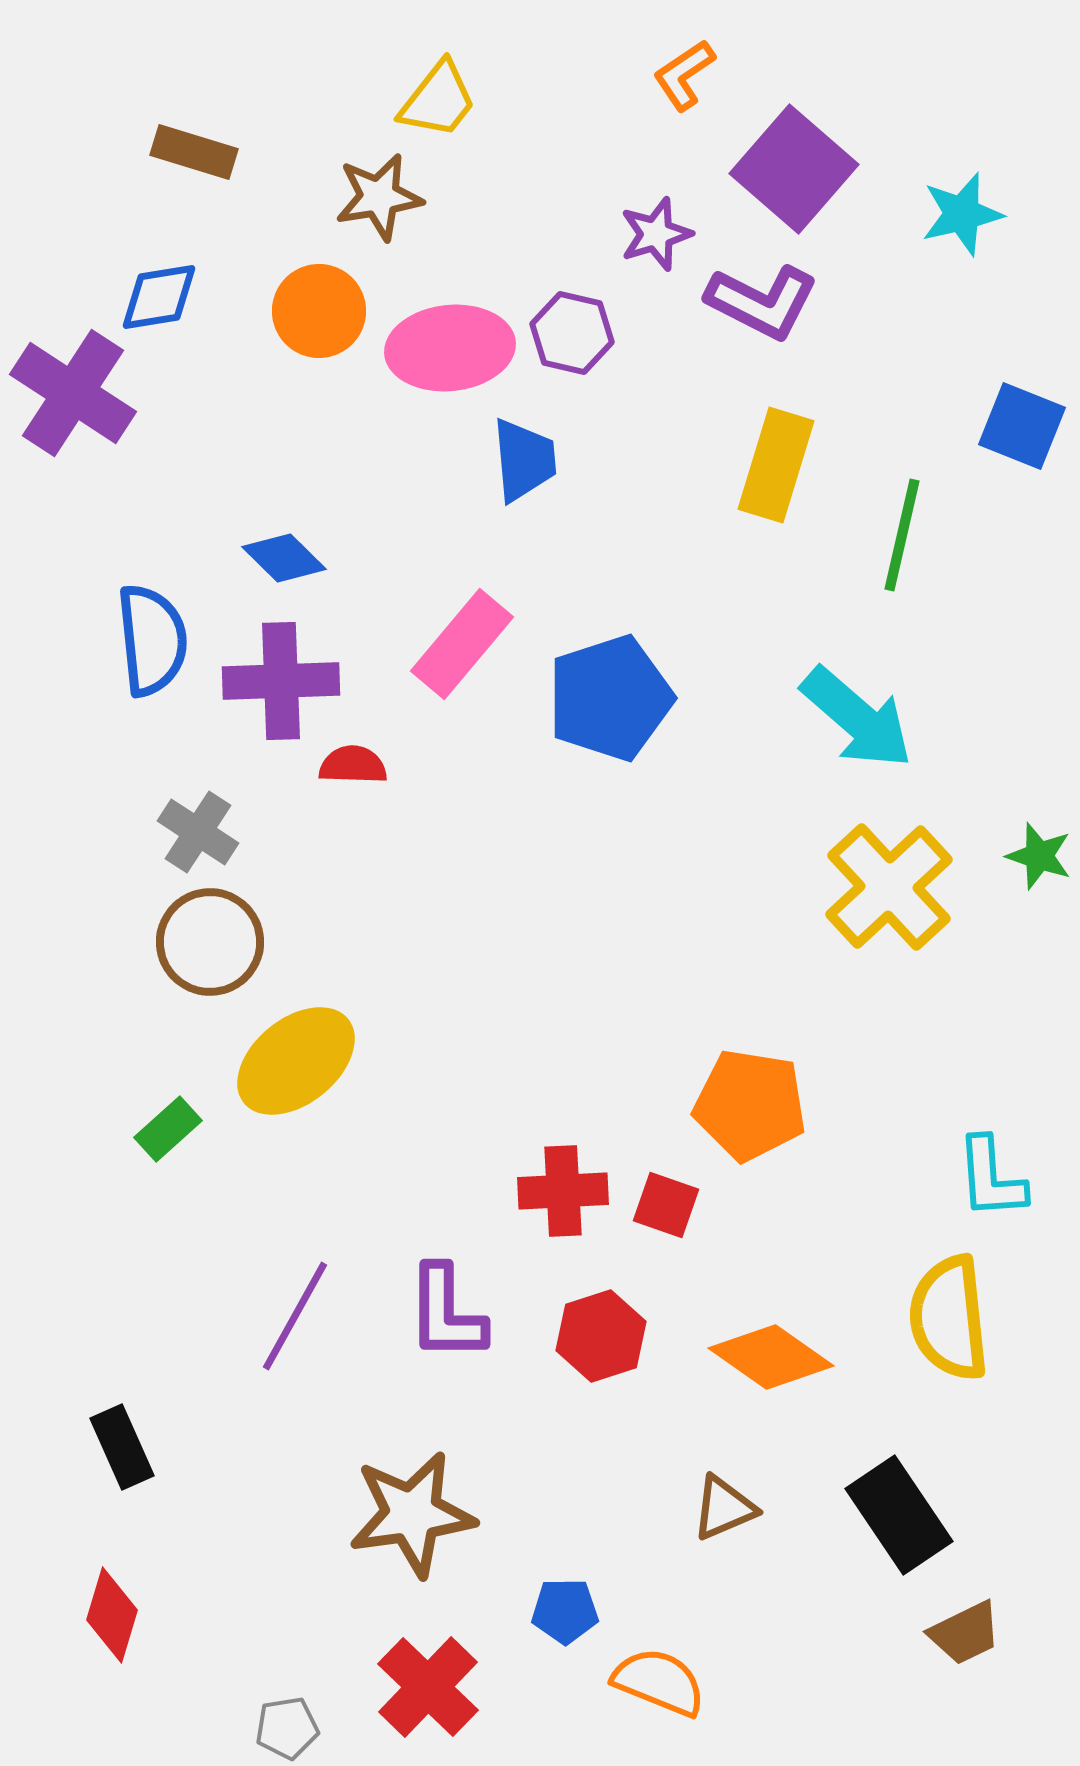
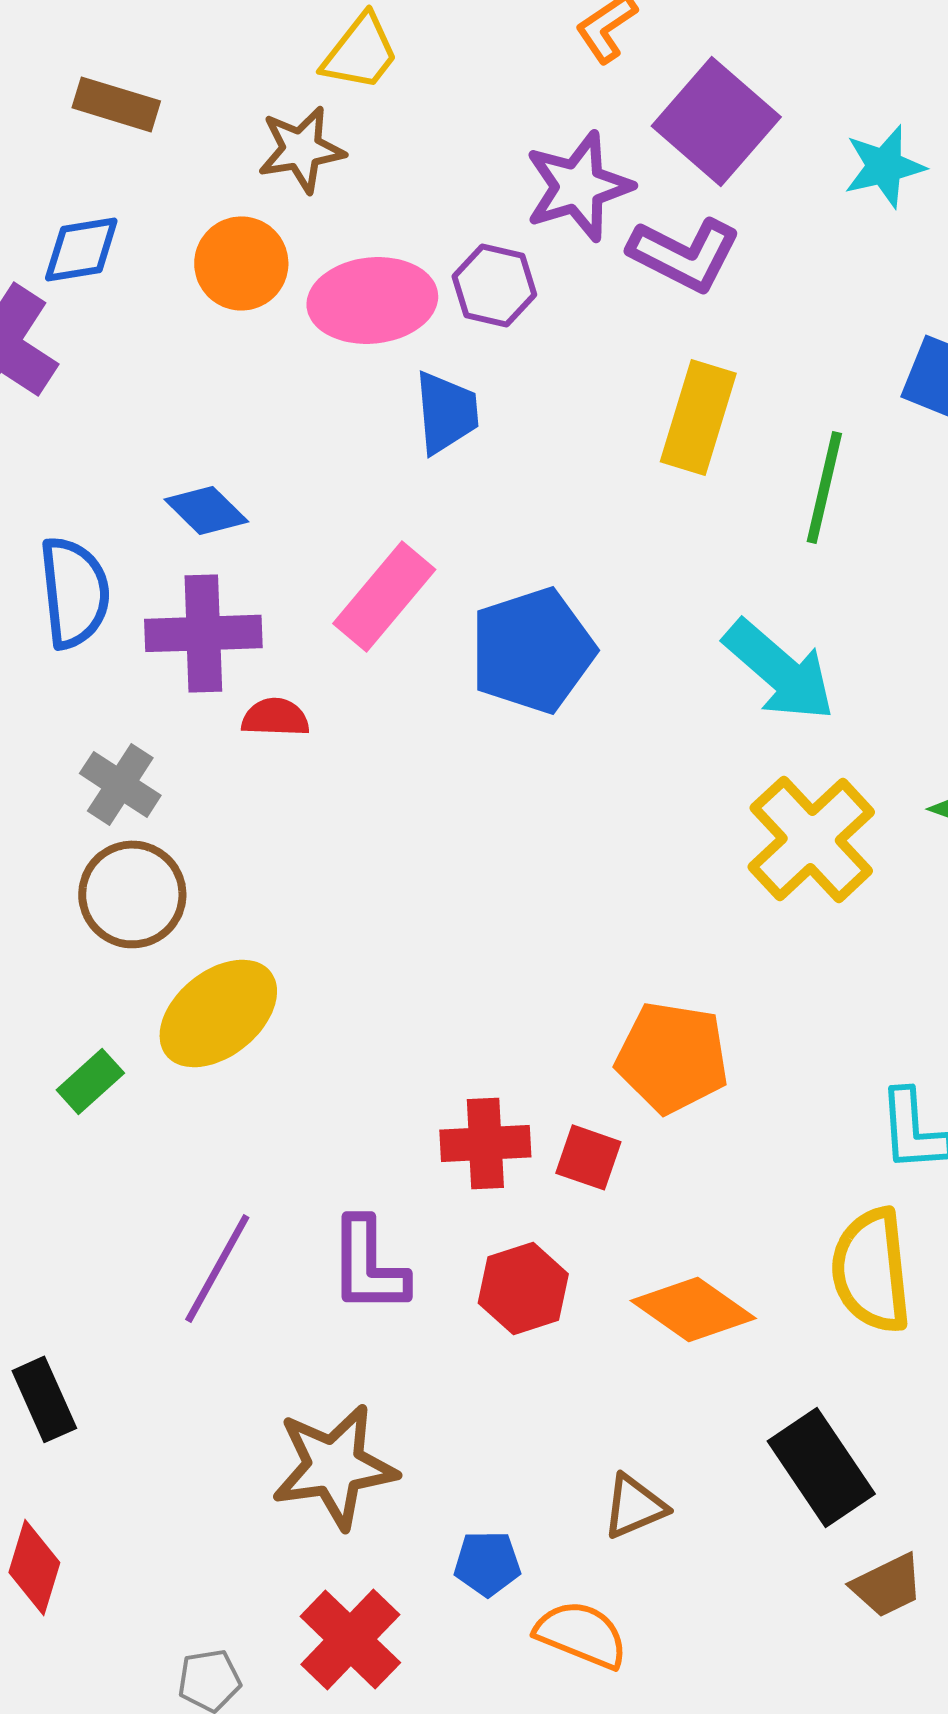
purple star: (656, 234) -> (578, 186), size x1.5
brown triangle: (724, 1508) -> (634, 1506), moved

